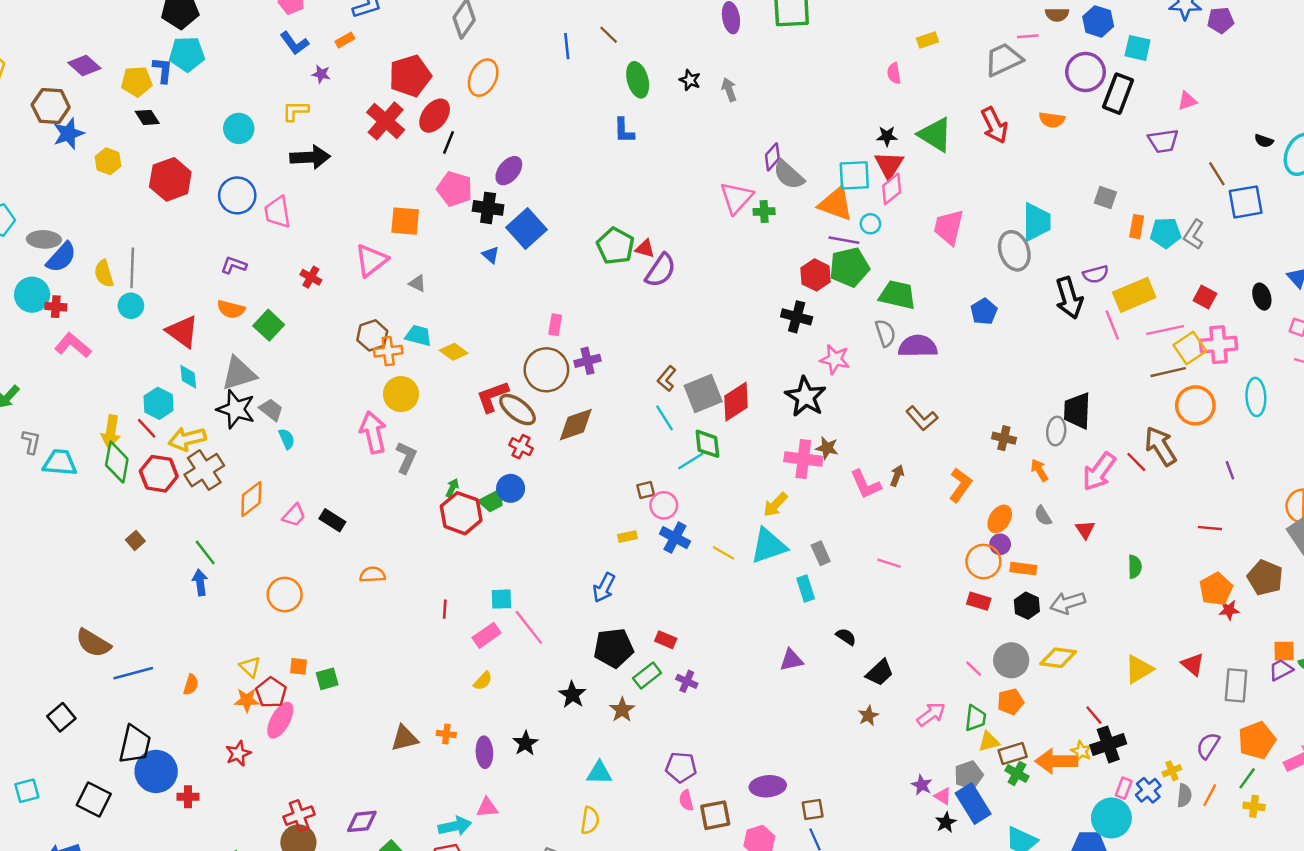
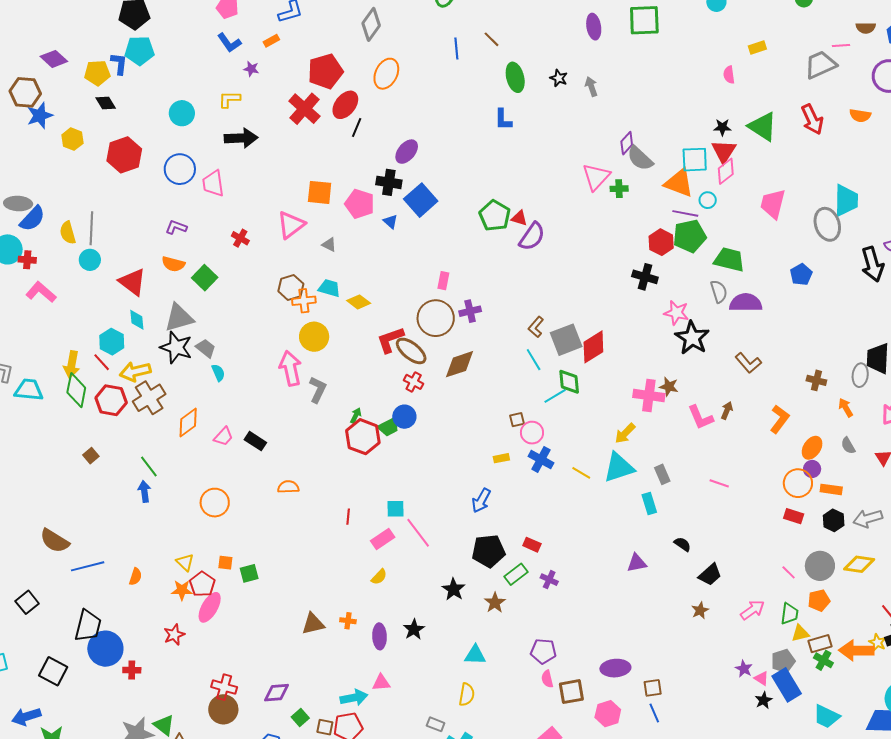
pink pentagon: (455, 189) -> (360, 204), moved
black star: (806, 397) -> (692, 338), moved
red cross: (299, 816) -> (224, 687), turned 35

